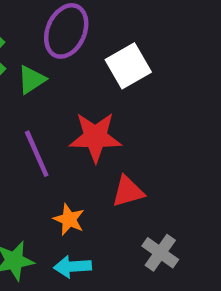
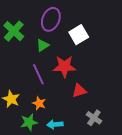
green triangle: (32, 80) -> (43, 45), moved
orange star: (69, 219) -> (39, 103), moved

